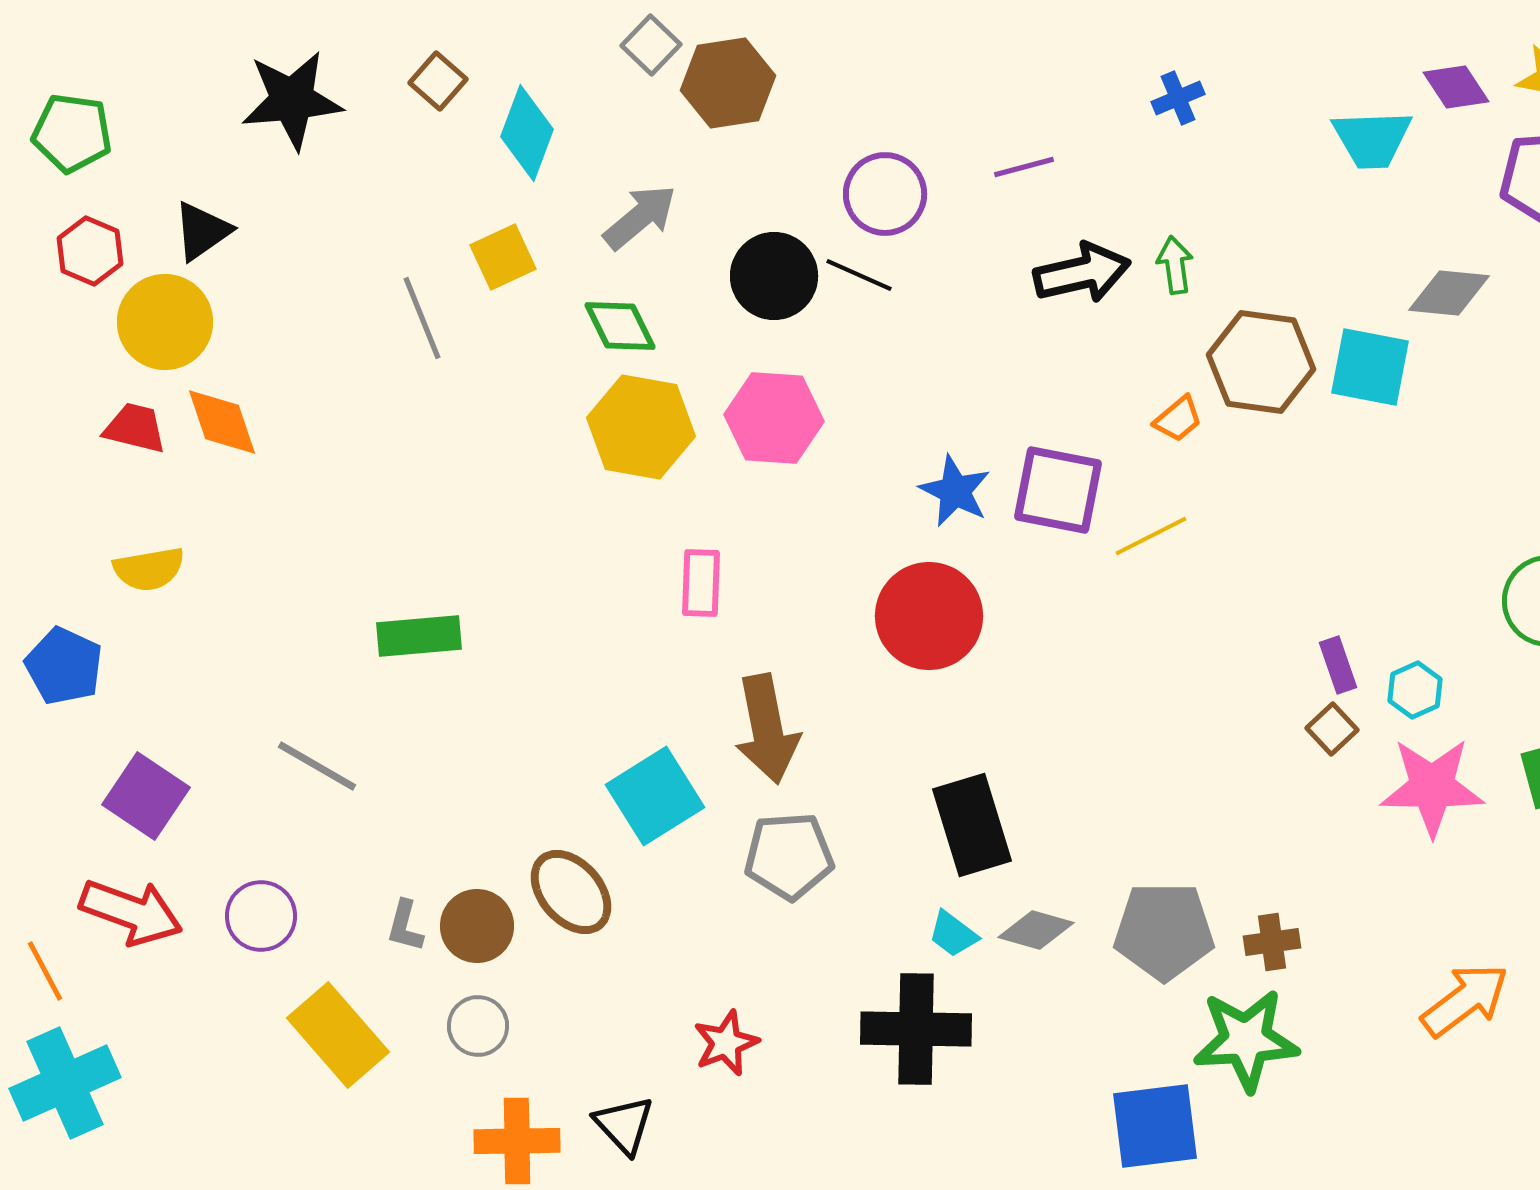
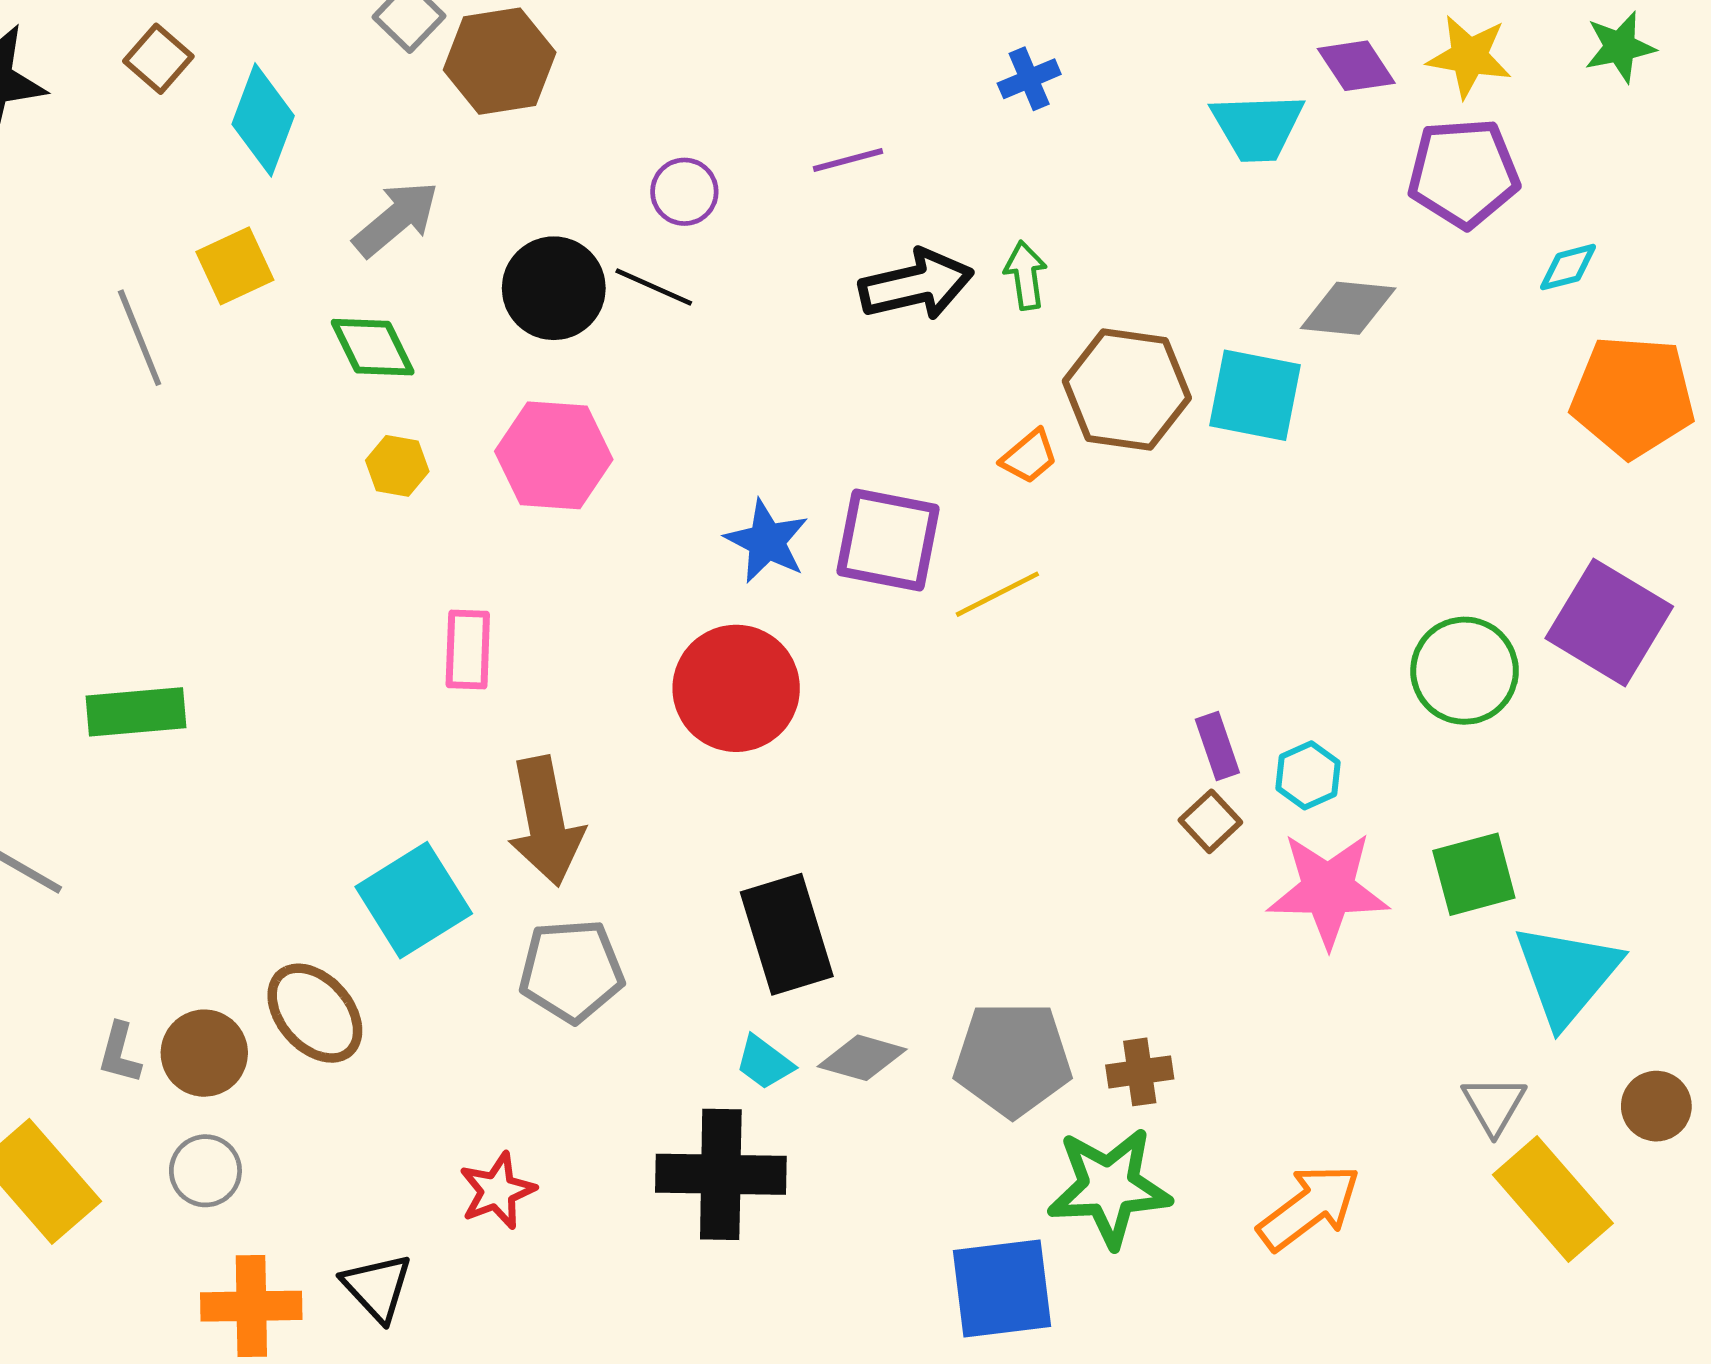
purple circle: (885, 194) -> (684, 192), size x0.7
yellow hexagon: (641, 427) -> (397, 466), size x0.5
orange arrow: (1465, 1000) -> (1309, 1207), moved

